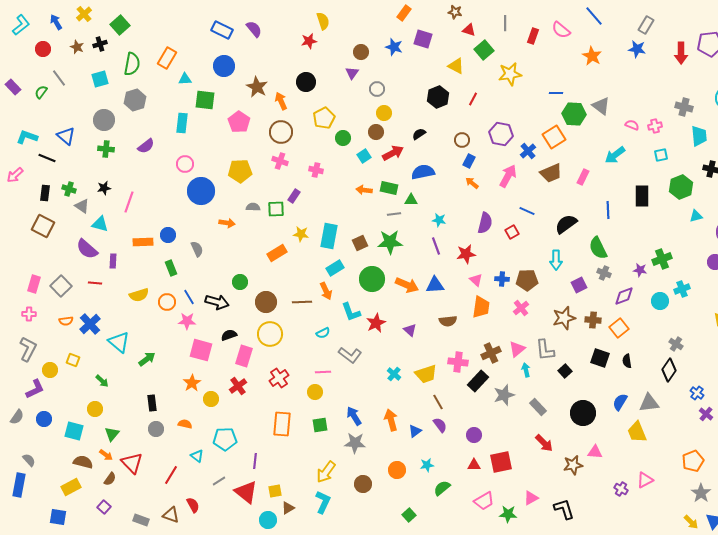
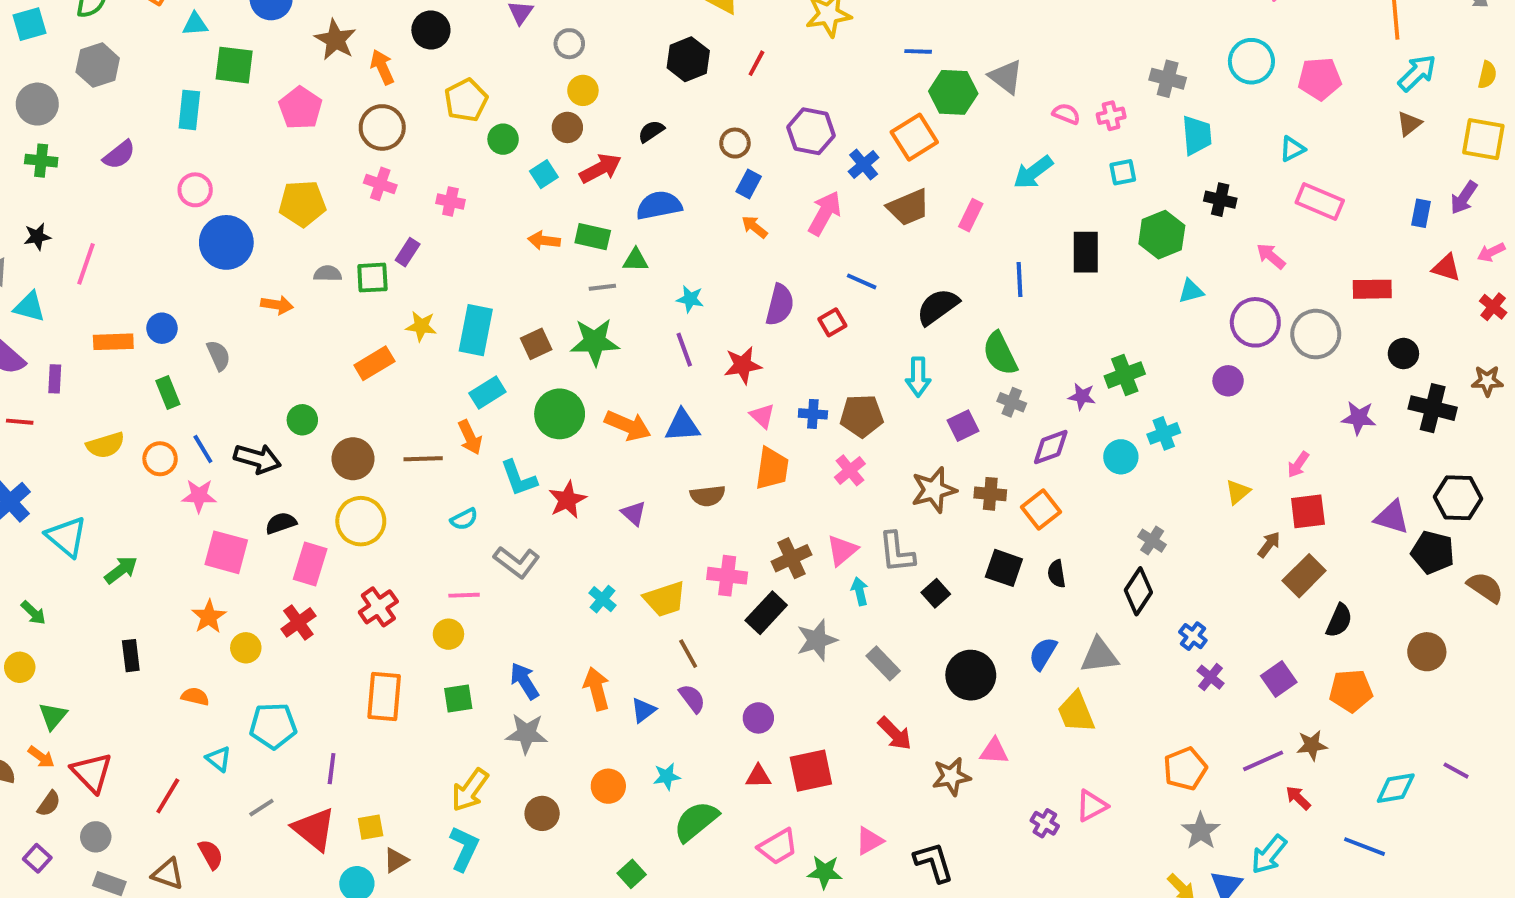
gray circle: (156, 429) -> (96, 837), moved
green semicircle: (442, 488) -> (696, 821), size x1.4

